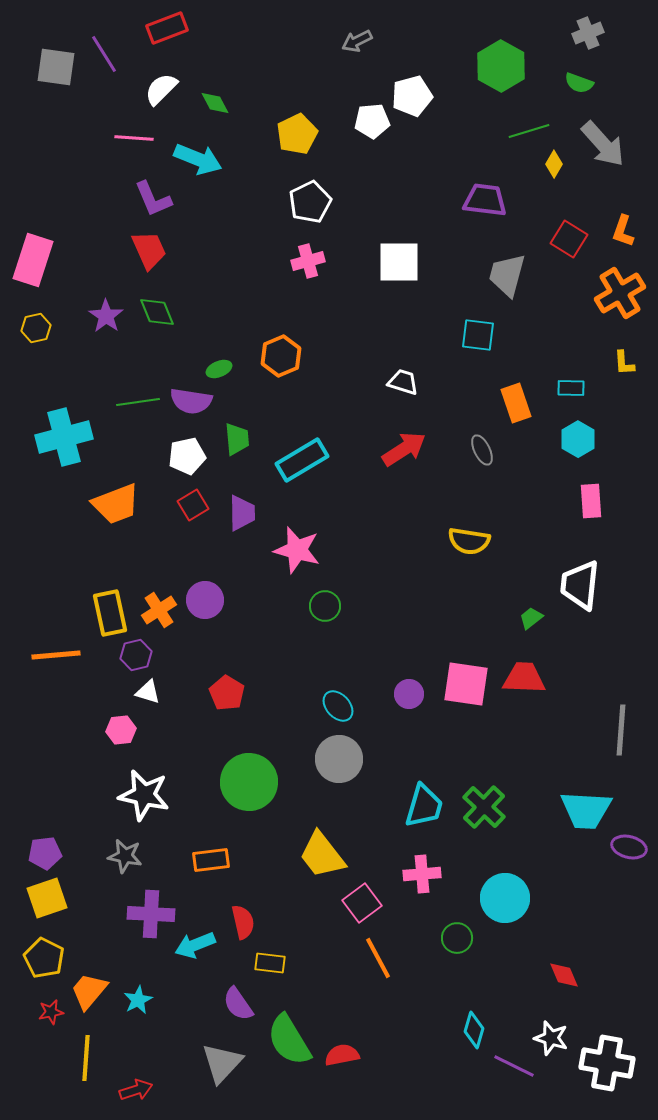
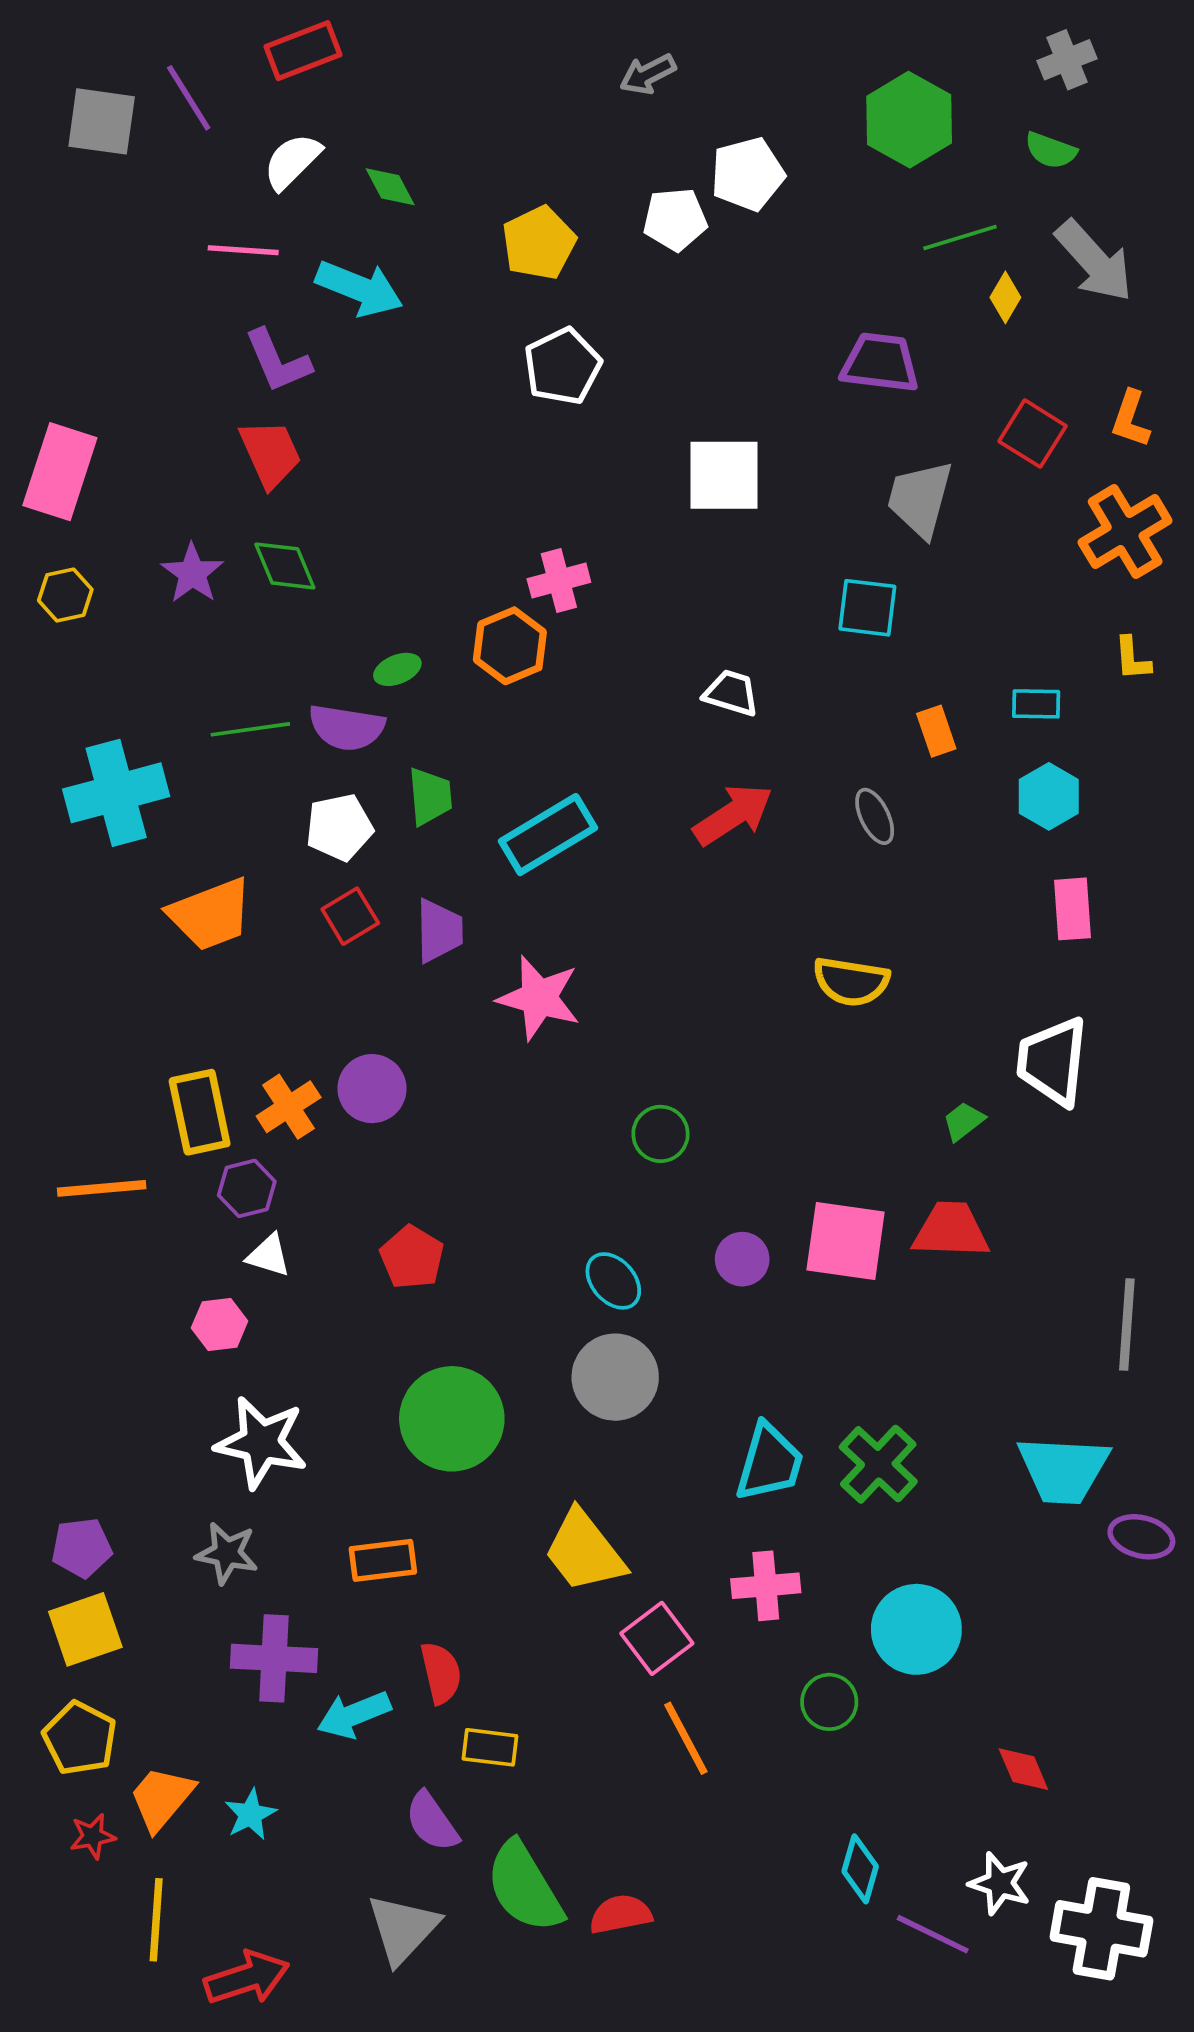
pink cross: (308, 261) -> (559, 580), moved
orange rectangle: (516, 403) -> (936, 731), size x0.7
green circle: (325, 606) -> (661, 1134), moved
red arrow: (136, 1090) -> (247, 1978), size x1.4

